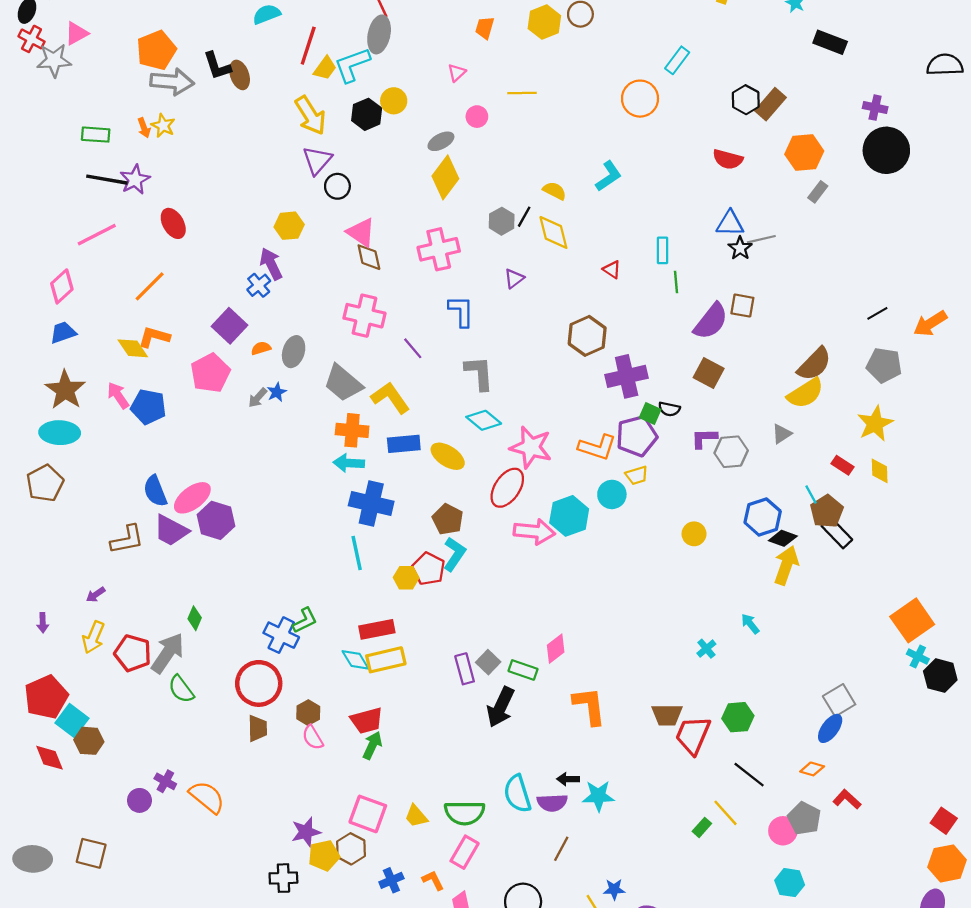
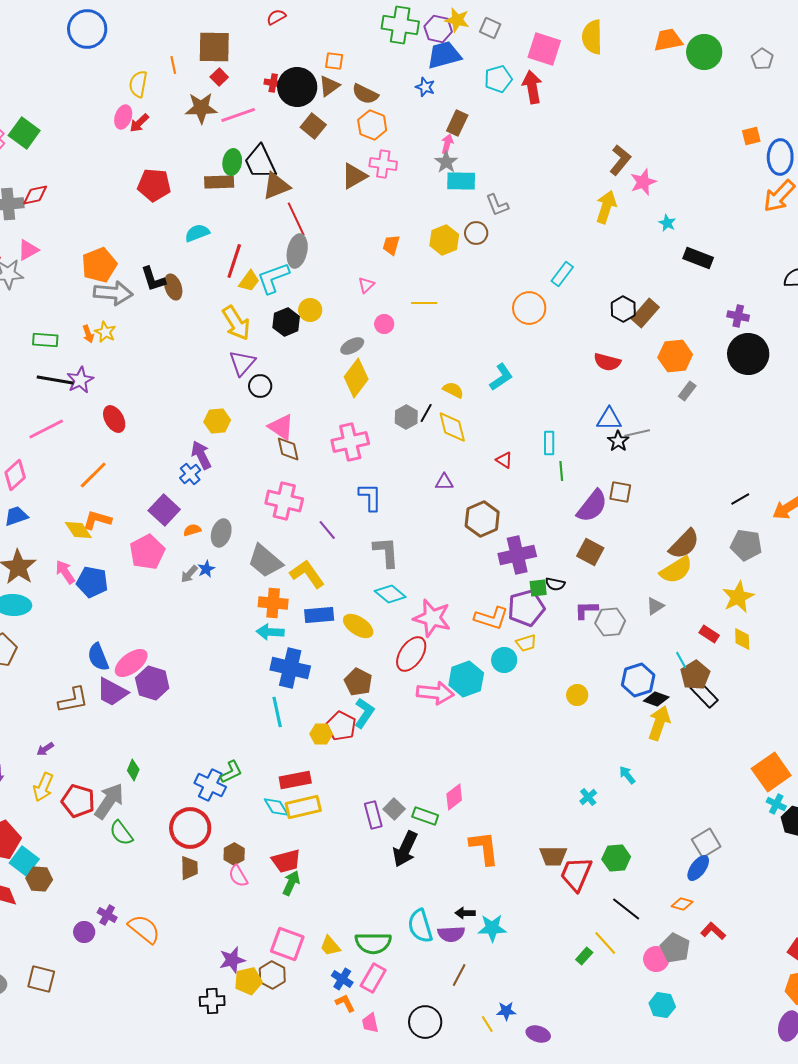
purple triangle: (514, 279) -> (444, 482), moved, turned 36
green square: (650, 413) -> (538, 588), turned -30
blue cross: (391, 880) -> (342, 979), moved, turned -35

